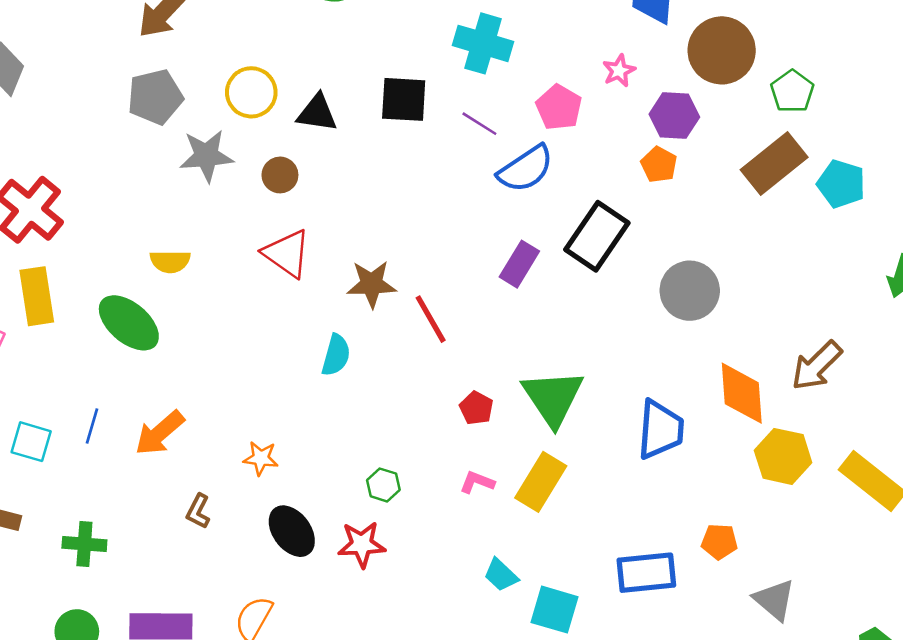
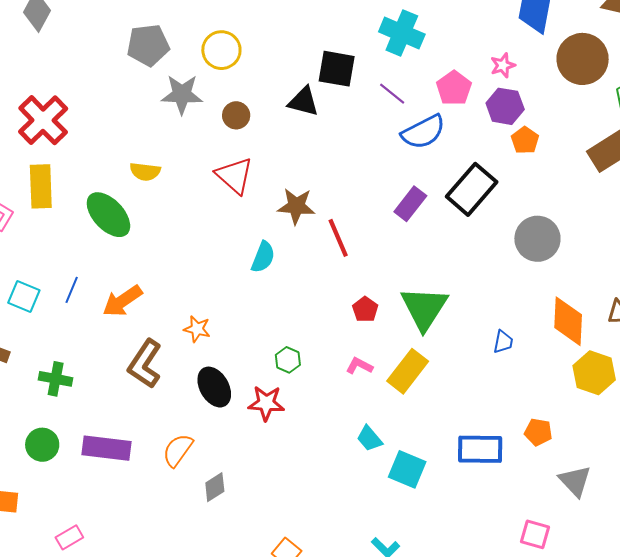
black triangle: (317, 113) -> (303, 102), moved
purple hexagon: (674, 116) -> (505, 106), moved
blue trapezoid: (660, 430) -> (503, 342), size x0.5
brown L-shape: (198, 511) -> (145, 364), size x1.8

